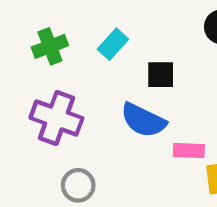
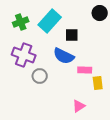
cyan rectangle: (113, 44) -> (50, 21), size x1.6
gray circle: (78, 185) -> (40, 76), moved

